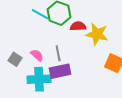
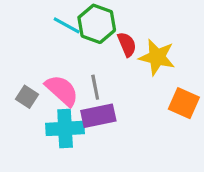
red semicircle: (78, 26) -> (127, 44), turned 70
pink semicircle: (37, 55) -> (62, 90), size x1.6

